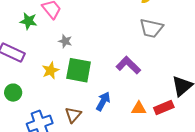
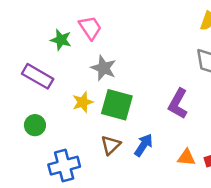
gray star: (65, 41) -> (104, 68), size x1.5
purple L-shape: (128, 65) -> (178, 104), turned -110
brown triangle: (73, 115) -> (111, 145), moved

